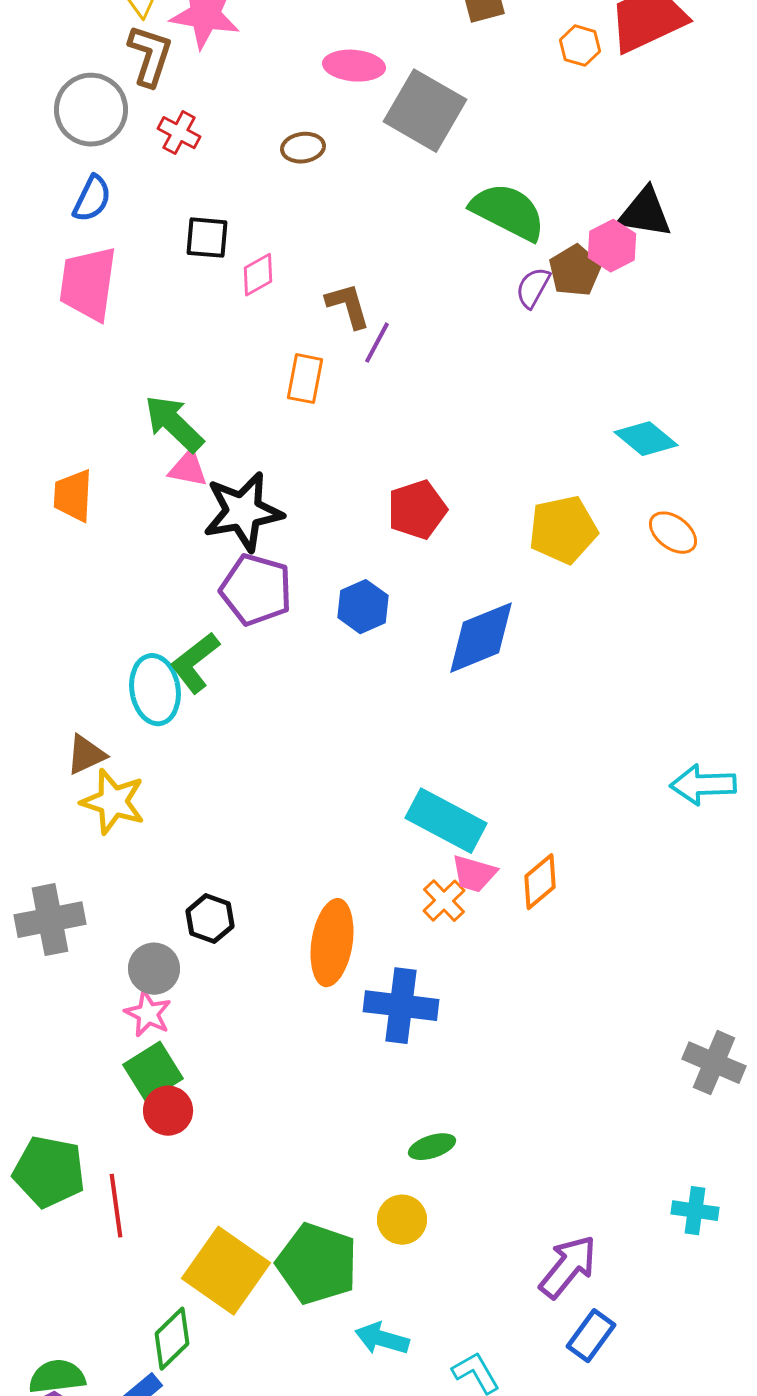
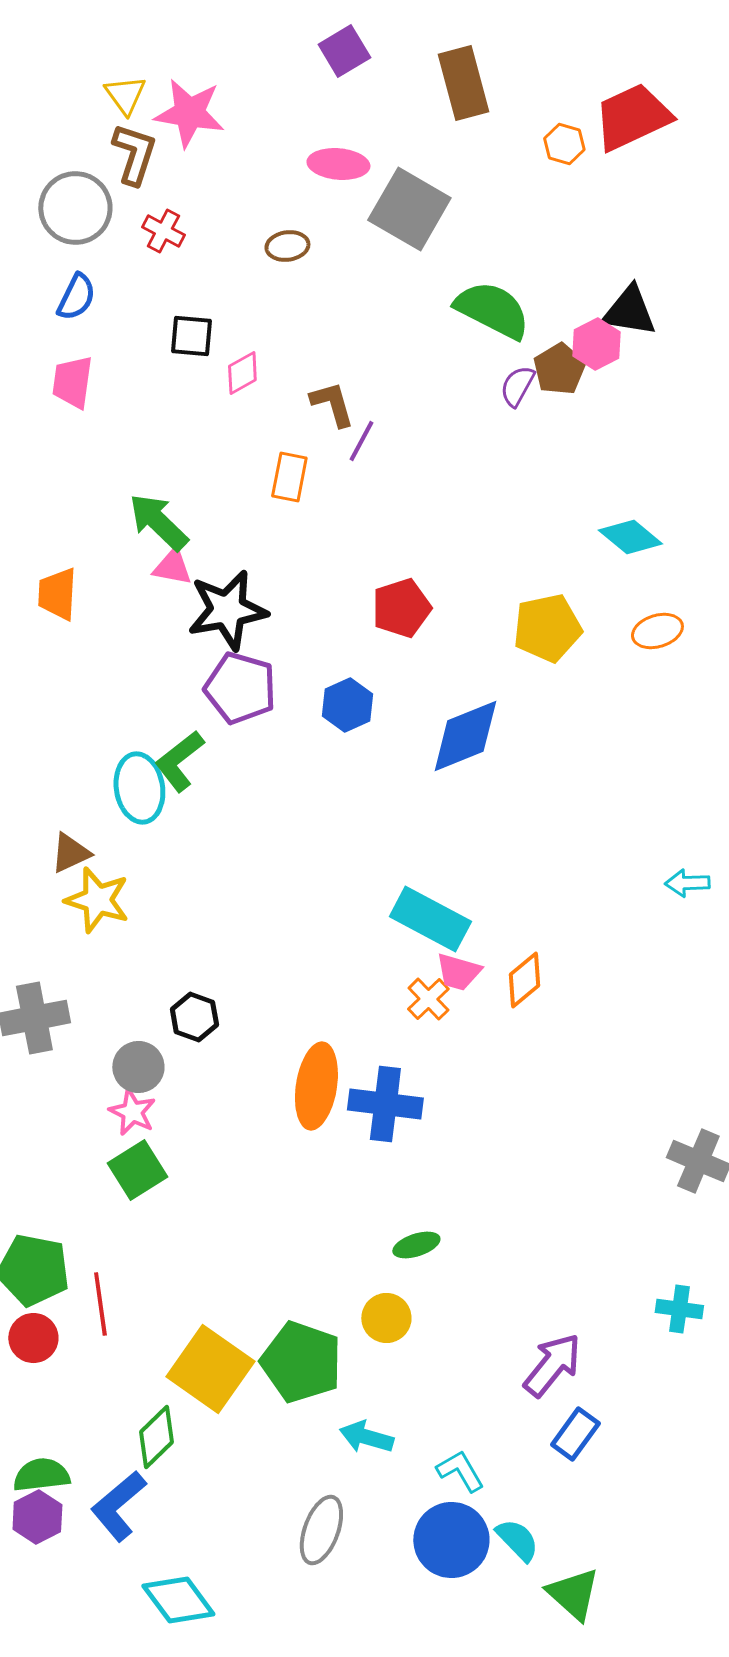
pink trapezoid: (88, 284) -> (72, 382), size x0.7
orange ellipse: (673, 533) -> (657, 631), turned -54
cyan arrow: (703, 785) -> (687, 883), size x0.7
orange ellipse: (332, 943) -> (316, 1086), moved
red circle: (168, 1111) -> (33, 1338), moved

